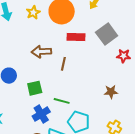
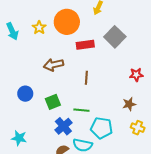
red star: (124, 56) -> (136, 75), moved
brown line: (63, 64) -> (86, 78), moved
brown star: (111, 92) -> (129, 104), moved

